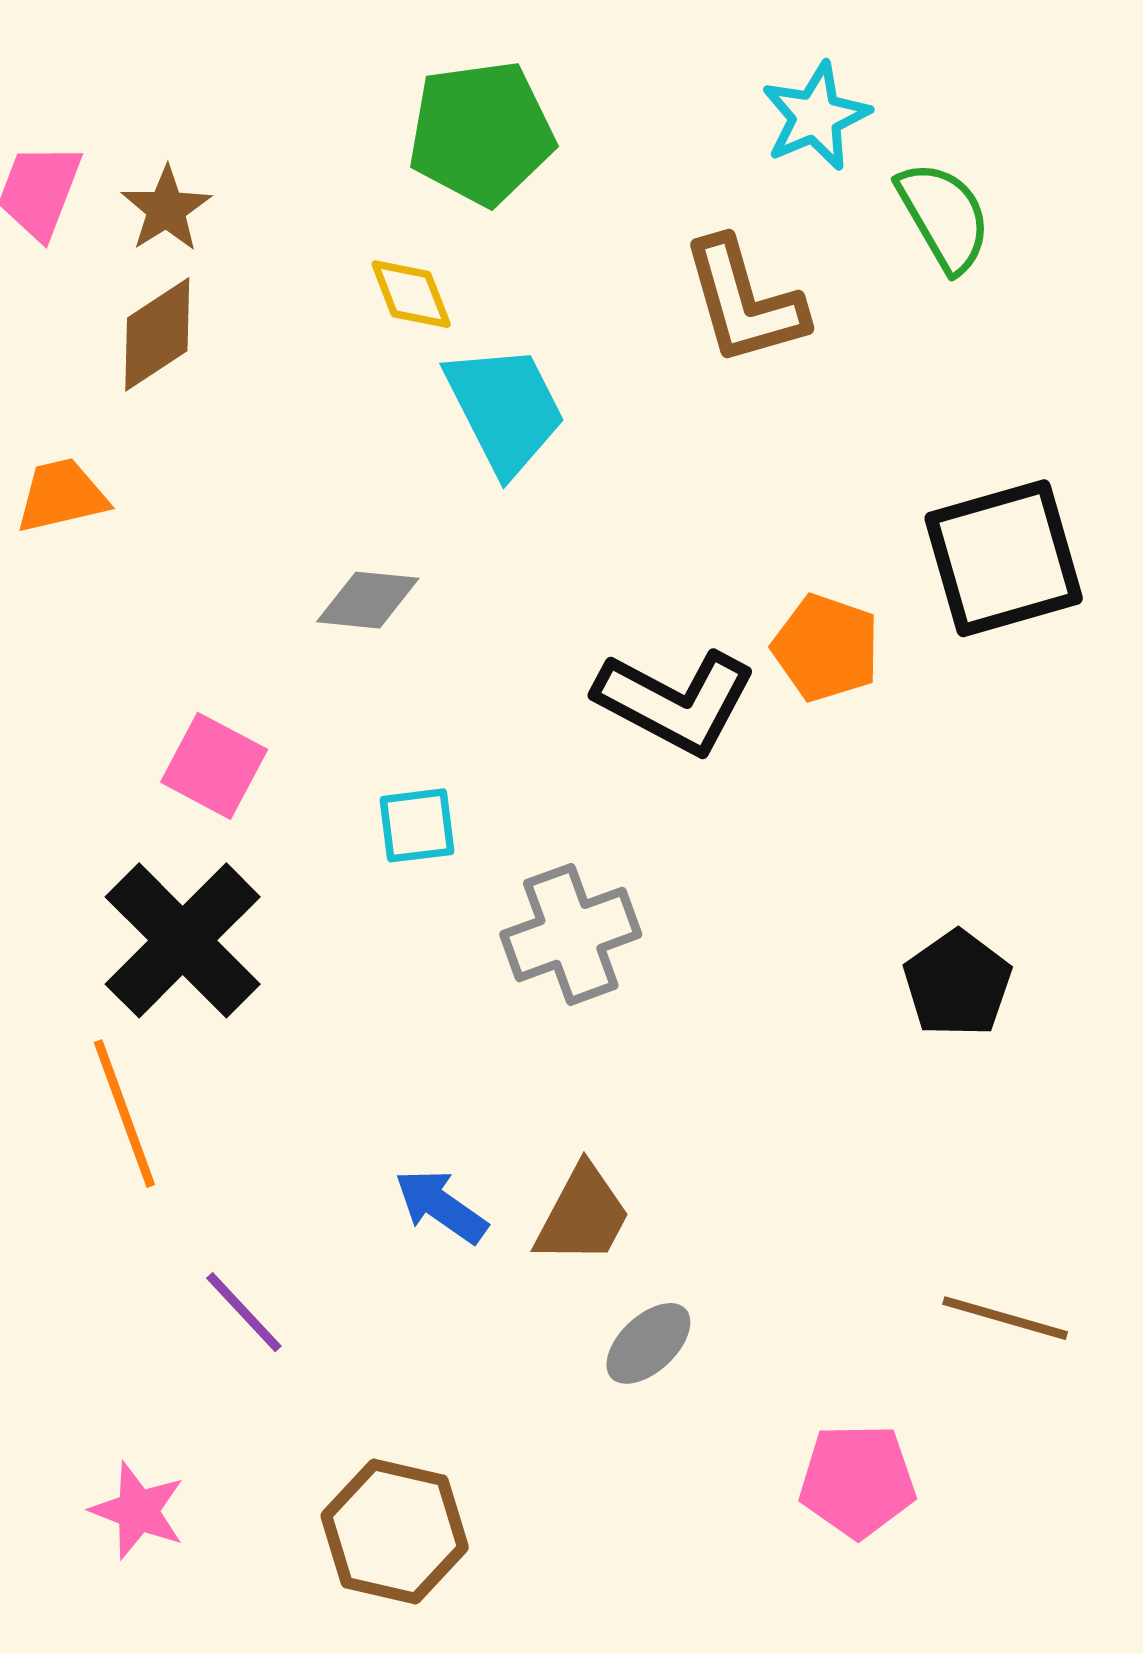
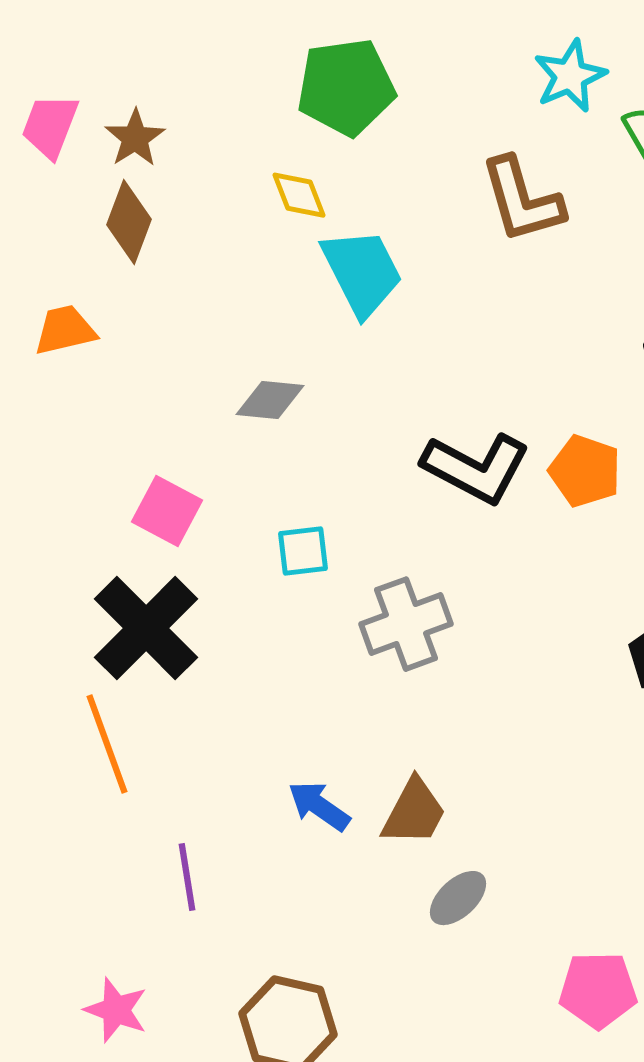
brown diamond: (157, 334) -> (129, 222), turned -36
orange pentagon: (826, 648) -> (585, 471), moved
purple line: (244, 1312) -> (187, 877), turned 34

